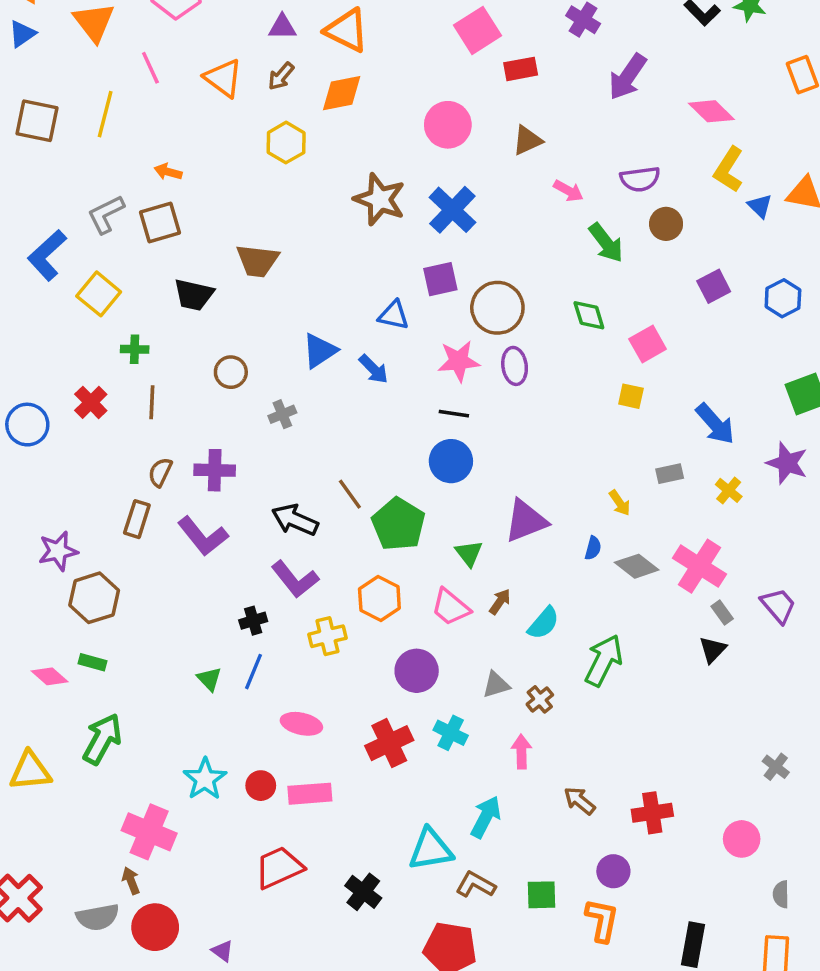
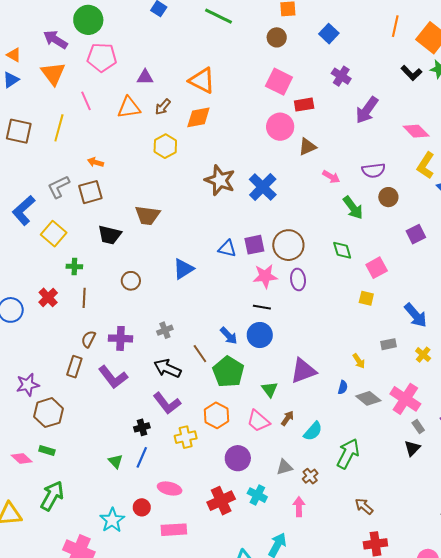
purple triangle: (282, 27) -> (145, 77), moved
pink square: (477, 30) -> (279, 82), turned -32
orange triangle: (223, 78) -> (129, 108), turned -45
pink circle: (448, 125) -> (280, 127), moved
purple square: (440, 279) -> (254, 245), moved
blue arrow: (374, 369) -> (229, 336), moved
gray cross: (282, 414) -> (165, 330), moved
red circle: (261, 786) -> (142, 507), moved
brown arrow: (580, 801) -> (364, 506), moved

